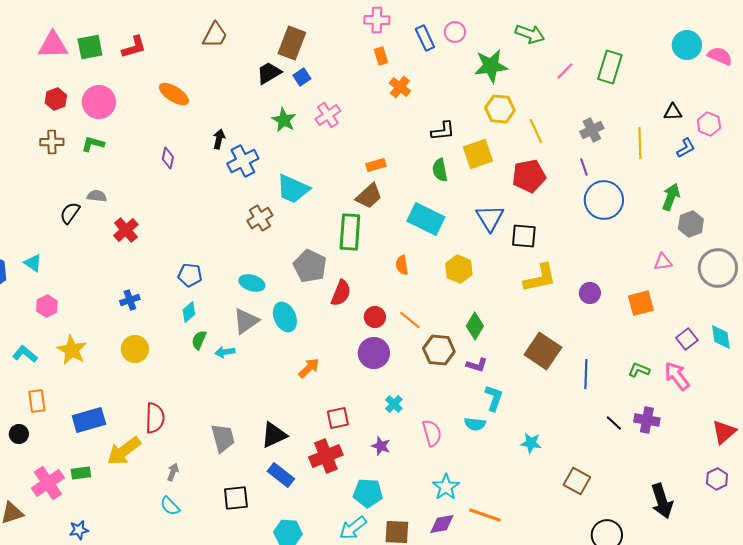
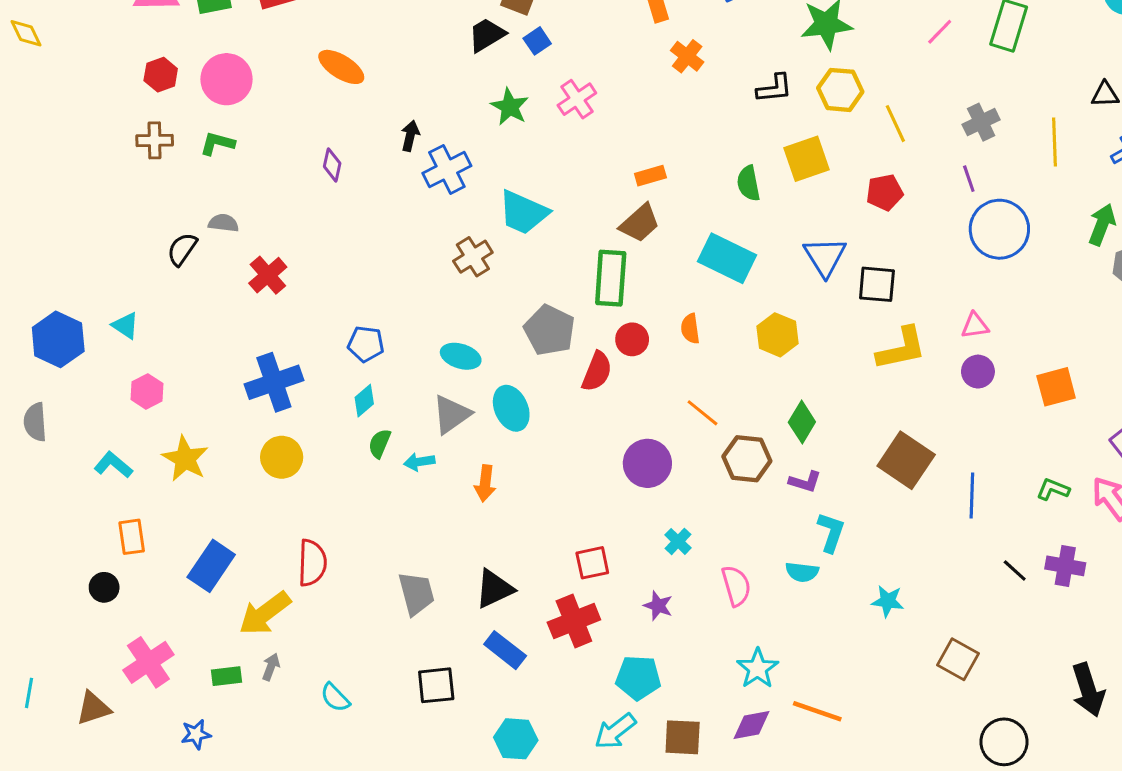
black L-shape: (443, 131) -> (774, 88), moved
red pentagon: (529, 176) -> (885, 192), size x0.7
pink triangle: (663, 262) -> (975, 326), moved
blue cross: (130, 300) -> (274, 382), size x1.8
red circle: (375, 317) -> (632, 339), moved
orange arrow: (309, 368) -> (485, 483), moved, turned 140
blue rectangle: (89, 420) -> (211, 566), turned -40
gray arrow: (173, 472) -> (271, 667), moved
green rectangle: (81, 473) -> (227, 676), moved

